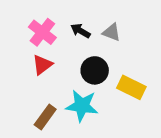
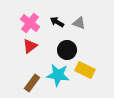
yellow rectangle: (131, 87) -> (85, 70), moved

